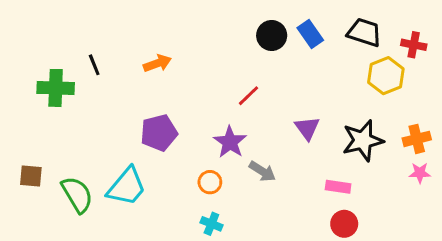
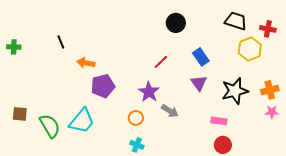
blue rectangle: (310, 34) -> (201, 57), moved
orange arrow: (157, 63) -> (86, 63), moved, turned -150
green cross: (56, 88) -> (14, 47), moved, size x0.6

